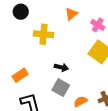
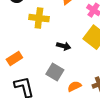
black arrow: (61, 67) -> (64, 46), moved

